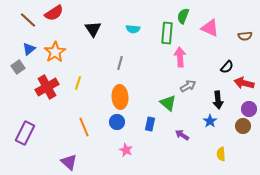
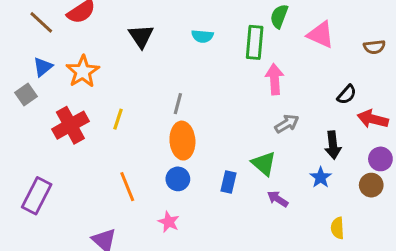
gray line: (120, 63) -> (178, 104), moved
green triangle: (168, 103) -> (264, 164), moved
pink star: (126, 150) -> (169, 222), moved

